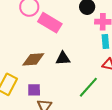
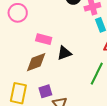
pink rectangle: (50, 23) -> (44, 39), moved, size x0.7

